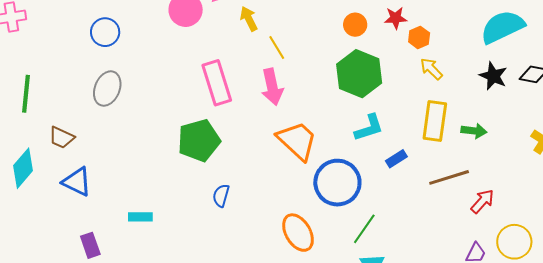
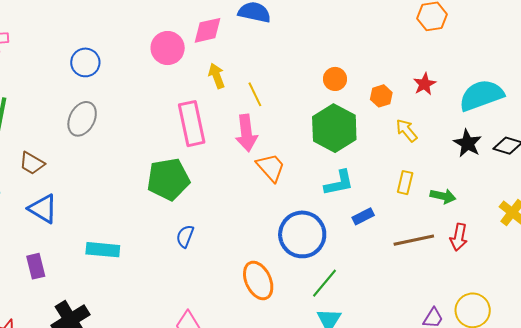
red star: (396, 18) -> (425, 84), moved, turned -30
yellow arrow: (249, 19) -> (217, 76), moved
orange hexagon: (419, 37) -> (381, 96), moved
yellow rectangle: (435, 121) -> (405, 183), size x0.6
orange trapezoid: (297, 141) -> (271, 167), moved, size x0.7
red arrow: (482, 201) -> (459, 237), moved, turned 144
cyan rectangle: (140, 217) -> (103, 250), size x1.4
purple rectangle: (90, 245) -> (36, 266), moved

